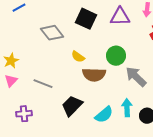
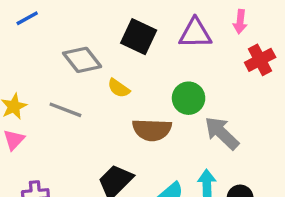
yellow semicircle: (78, 57) -> (119, 88), moved
gray line: (43, 84) -> (65, 110), moved

